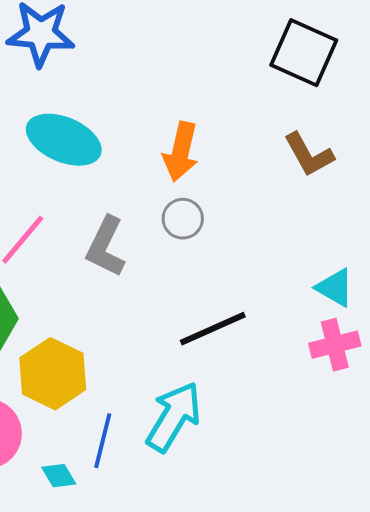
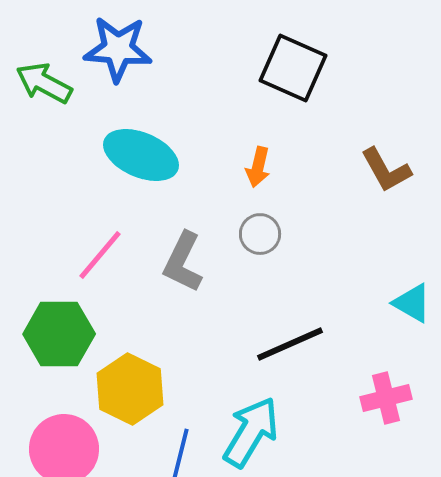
black square: (304, 53) -> (293, 68), moved
orange arrow: (181, 152) -> (258, 167), size x0.7
pink cross: (335, 345) -> (386, 398), moved

